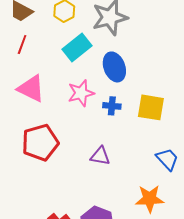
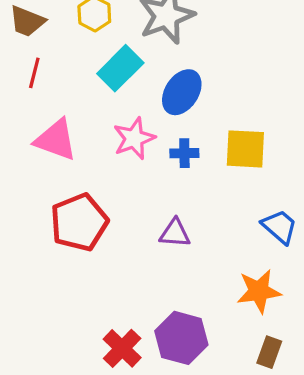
blue ellipse: (114, 67) -> (182, 92), turned 60

